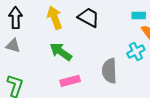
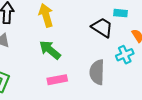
cyan rectangle: (139, 16) -> (120, 13), moved
black trapezoid: (89, 17) -> (102, 27), moved

